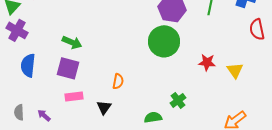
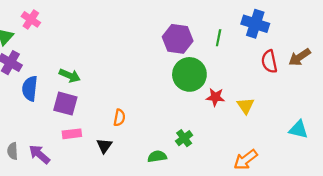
green circle: (164, 41) -> (189, 74), moved
blue semicircle: (28, 65) -> (30, 88), moved
purple arrow: (44, 115) -> (39, 154), size x1.5

